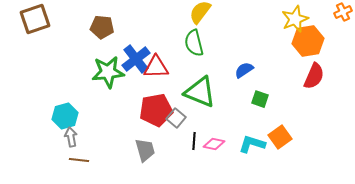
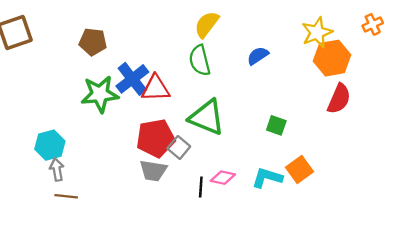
blue semicircle: (244, 70) -> (258, 56), moved
black line: (194, 141) -> (201, 187), moved
gray trapezoid: (145, 150) -> (153, 171), moved, turned 115

